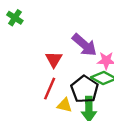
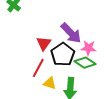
black pentagon: (85, 89) -> (63, 54), moved

